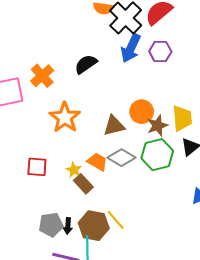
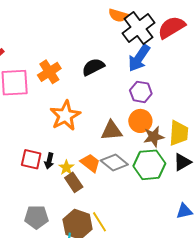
purple hexagon: (160, 51) -> (141, 92), moved
black arrow: (68, 226) -> (49, 161), moved

